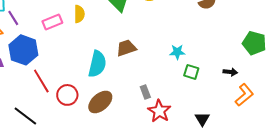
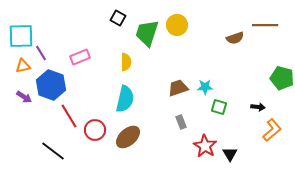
yellow semicircle: (79, 14) -> (126, 62), moved
brown trapezoid: (126, 48) -> (178, 88), moved
gray rectangle: (145, 92) -> (181, 122), moved
red star: (159, 111) -> (205, 146), moved

